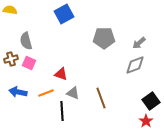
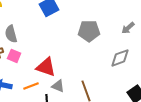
gray arrow: (139, 43) -> (128, 28), moved
red triangle: (61, 74) -> (46, 67), size x1.5

